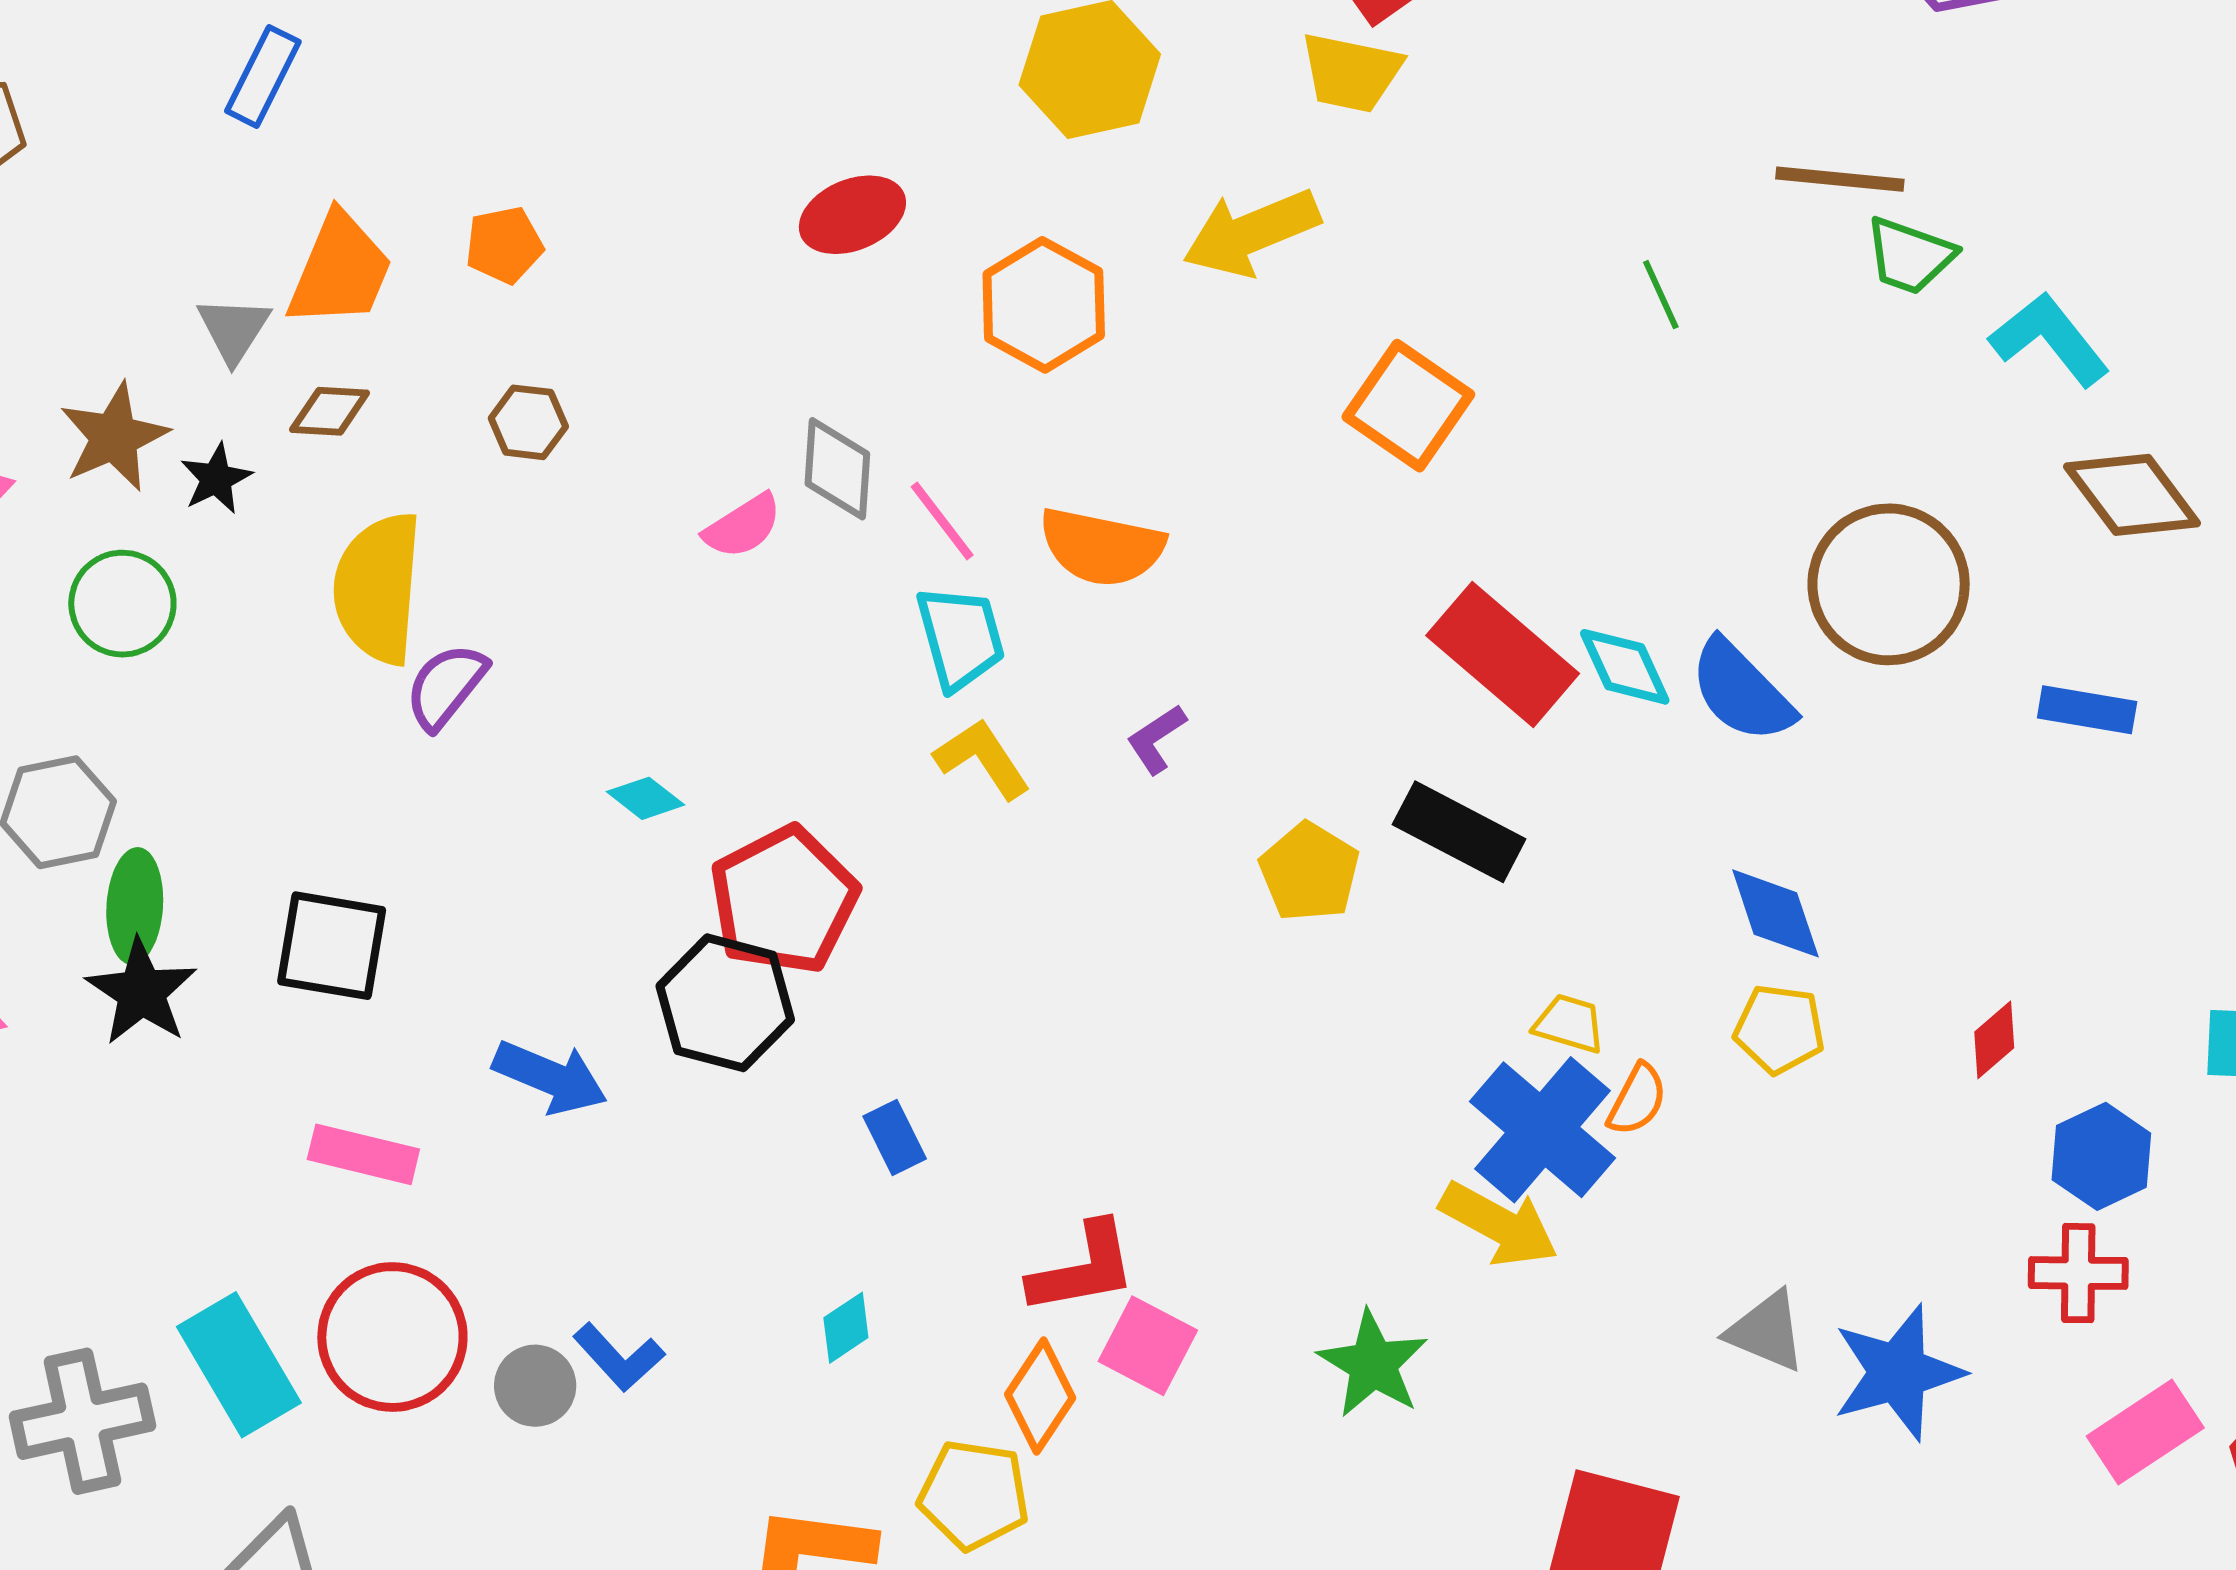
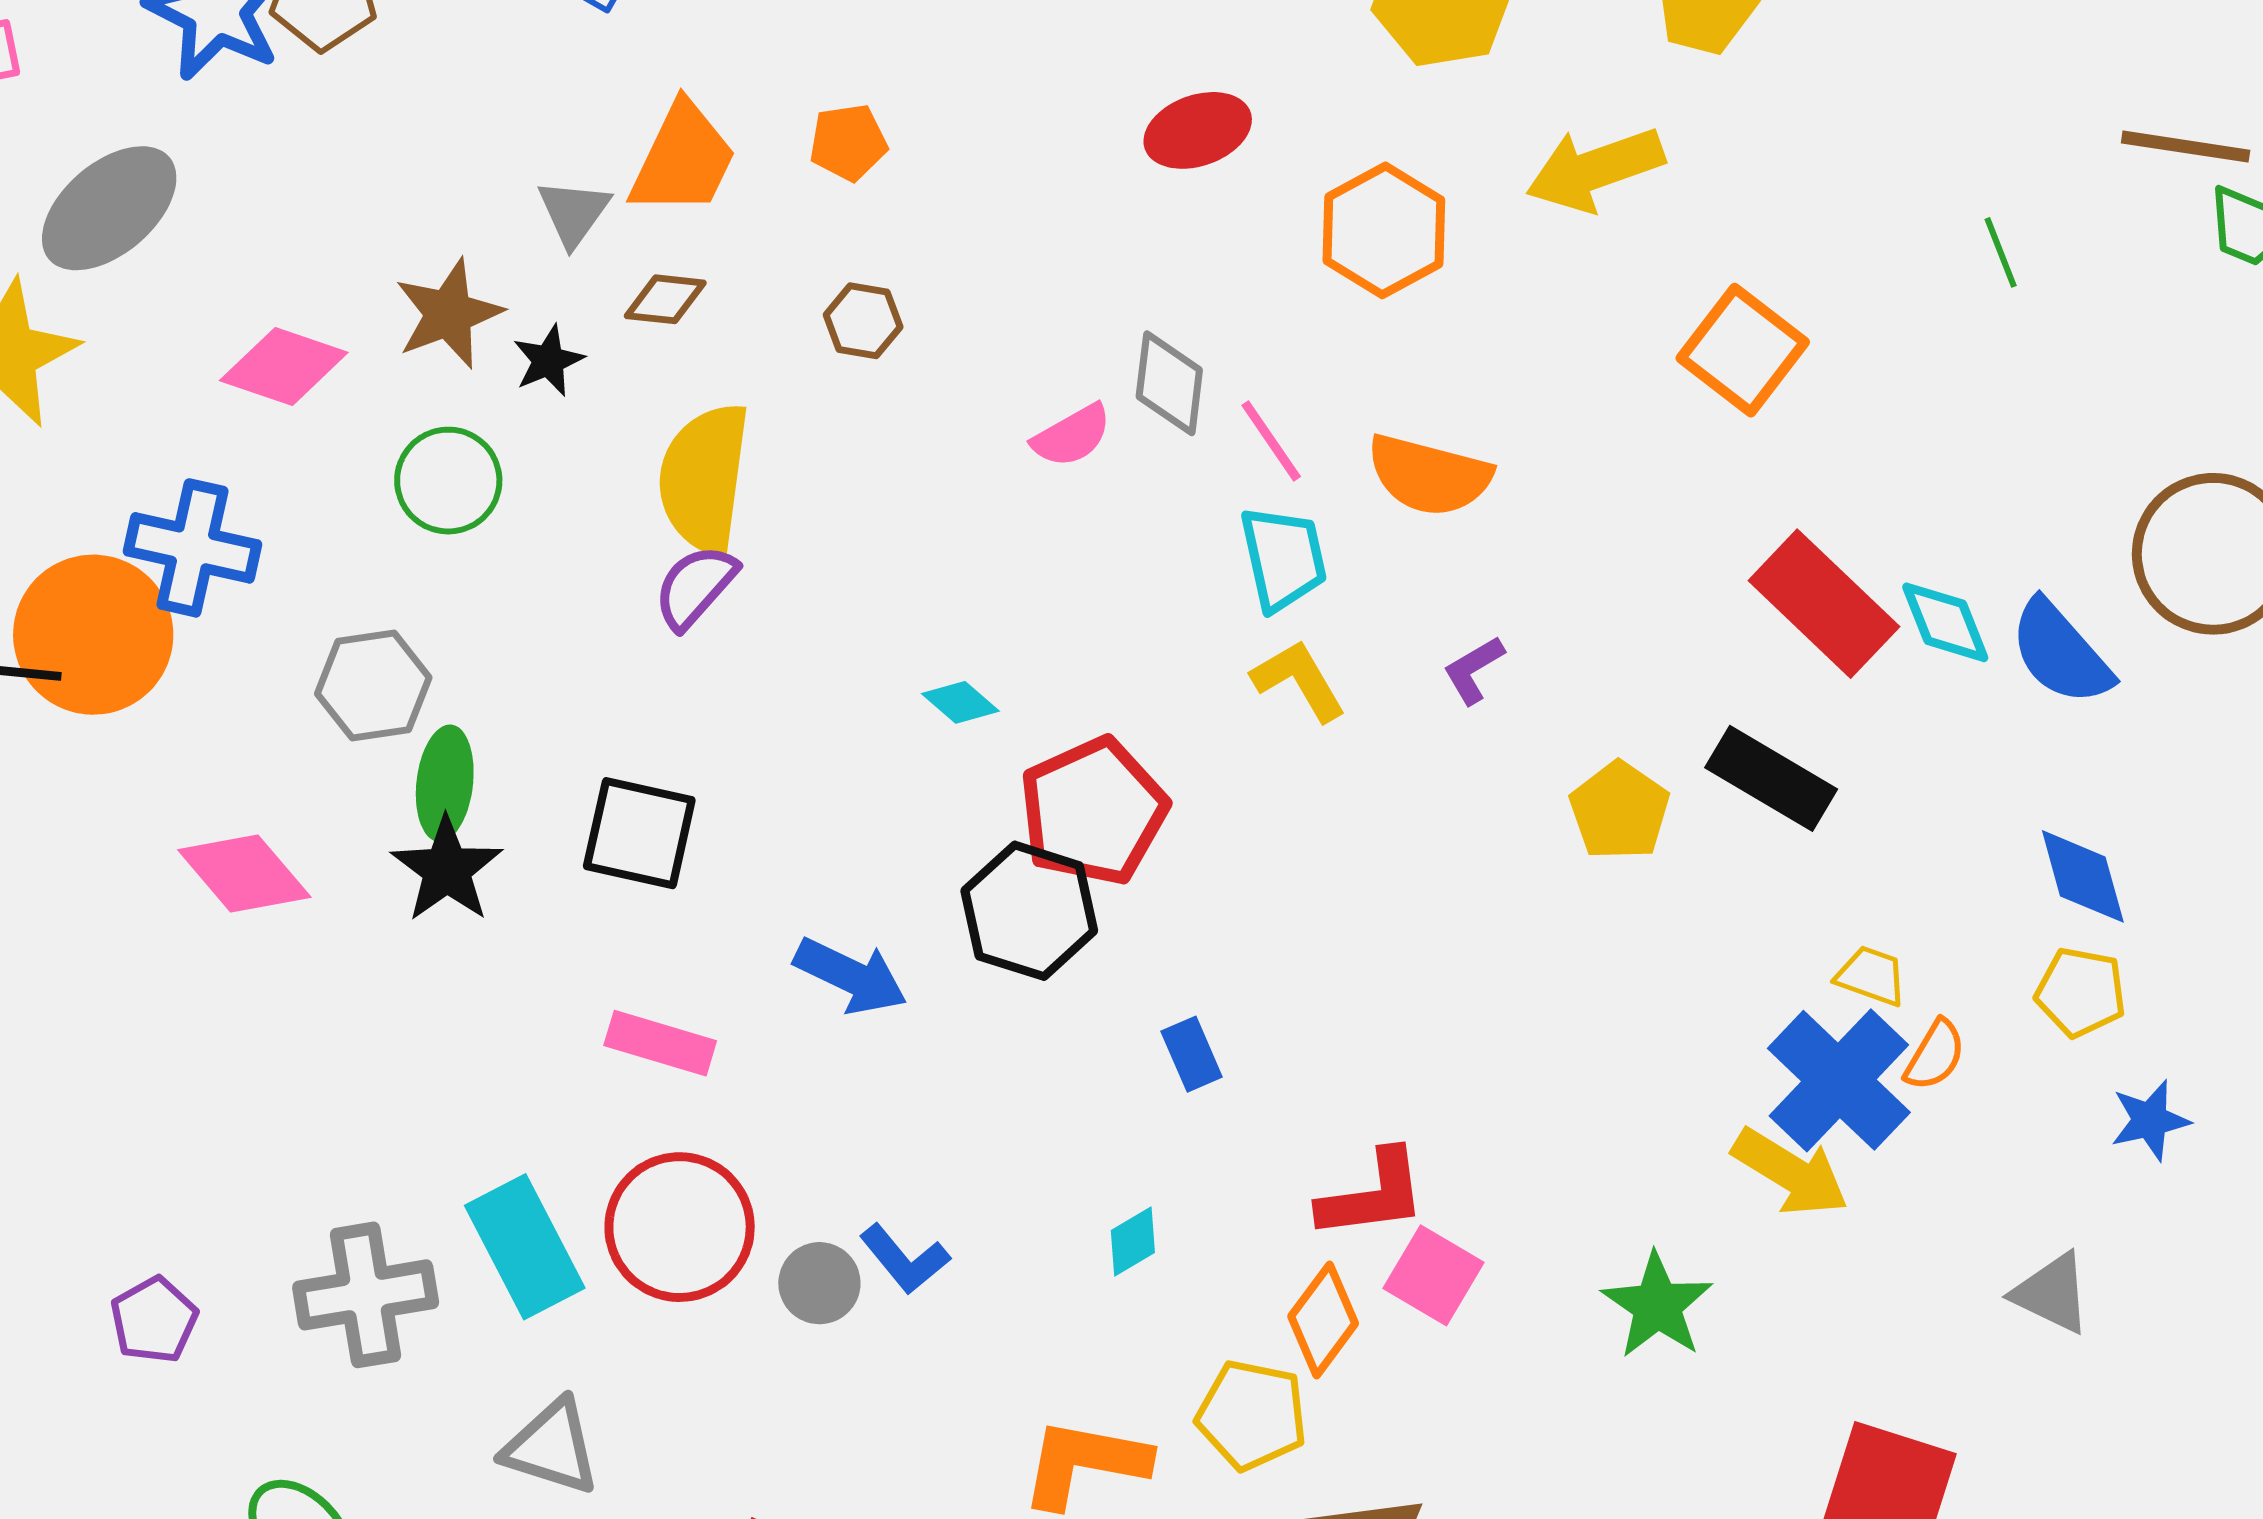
purple semicircle: (446, 686) -> (695, 587), moved
blue star: (1898, 1372) -> (2150, 1120), moved, size x0.6

